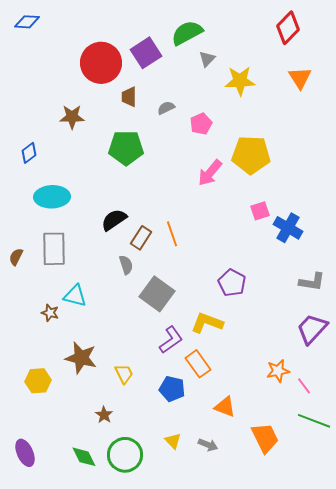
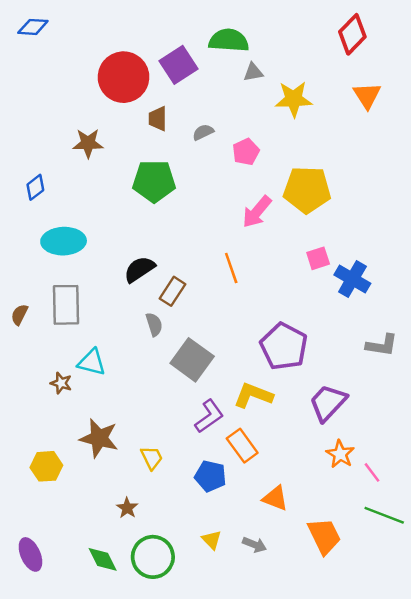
green semicircle: (187, 33) -> (229, 40), turned 32
gray triangle: (207, 59) -> (253, 72), turned 36
orange line: (172, 234) -> (231, 268), moved
purple pentagon: (232, 283) -> (284, 346), size x1.4
purple trapezoid: (312, 329) -> (328, 403), moved
orange star: (278, 371) -> (340, 454), turned -30

